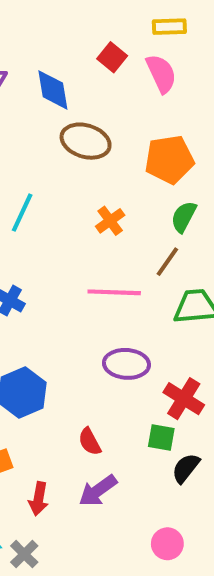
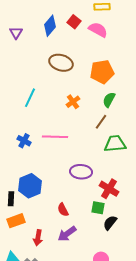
pink semicircle: (161, 74) -> (98, 30), turned -36
blue diamond: (53, 90) -> (50, 26), moved, turned 50
pink line: (114, 292) -> (55, 137), moved

